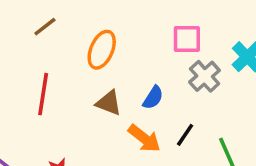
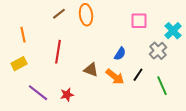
orange ellipse: (102, 50) -> (86, 15), moved, turned -30
gray cross: (205, 76) -> (158, 51), moved
brown triangle: (109, 103) -> (91, 70), moved

